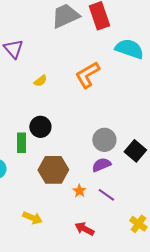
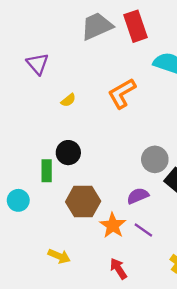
gray circle: (104, 140) -> (155, 159), moved
orange star: (79, 191) -> (113, 225), size x1.6
red arrow: (84, 229) -> (118, 269), turned 30

